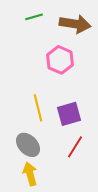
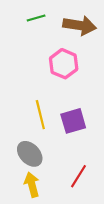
red line: (75, 147) -> (79, 176), moved

